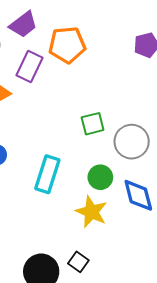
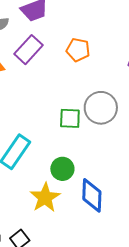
orange pentagon: (67, 45) -> (78, 50), moved, size x0.7
gray circle: (132, 142) -> (101, 108), moved

